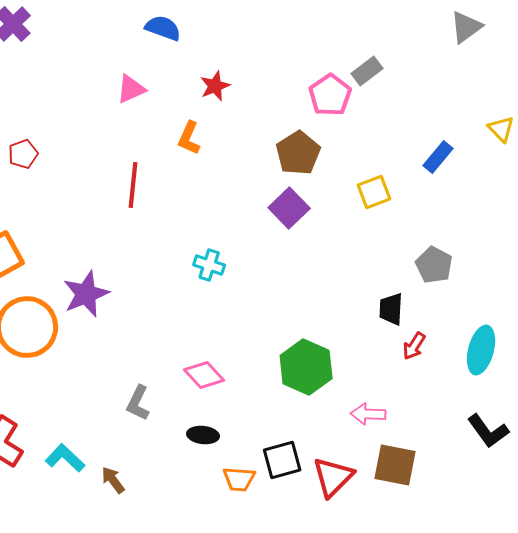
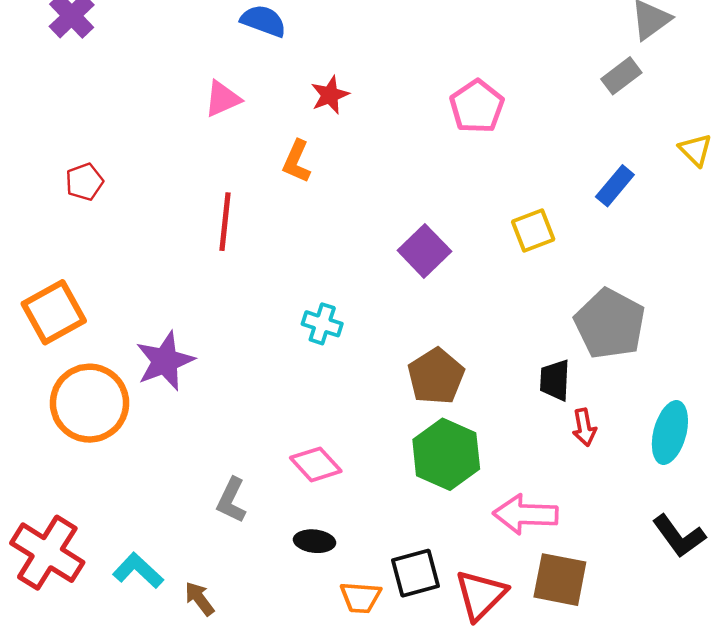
gray rectangle: (367, 71) -> (621, 76), moved
brown pentagon: (298, 153) -> (436, 376), moved
gray pentagon: (434, 265) -> (610, 324), size x1.5
red arrow: (414, 346) -> (584, 427), turned -44
pink arrow: (368, 414) -> (525, 514), size x1.4

